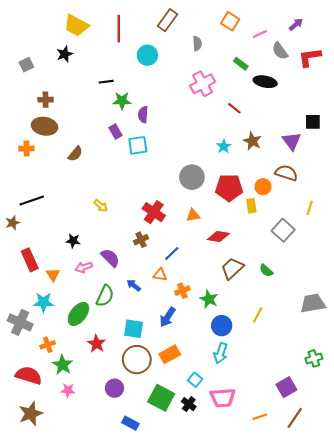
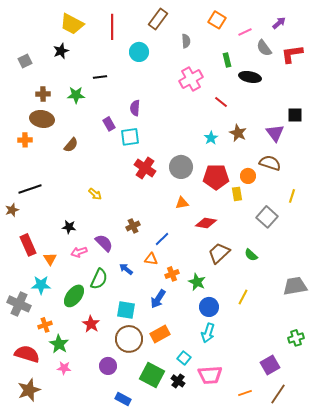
green rectangle: (241, 64) -> (227, 60), turned 40
green star: (122, 101) -> (76, 95), moved
red cross: (154, 212) -> (145, 168), moved

